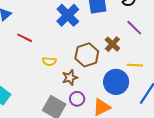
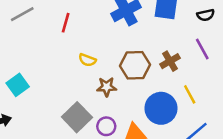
red line: (25, 38) -> (66, 23), turned 63
yellow line: (135, 65) -> (190, 94), turned 42
purple circle: (77, 99) -> (106, 126), moved

